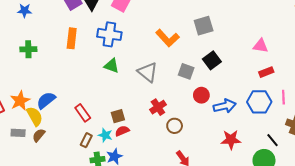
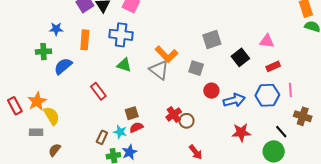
blue star: (24, 11) -> (56, 29), moved
gray square: (204, 26) -> (212, 40), moved
orange L-shape: (167, 38) -> (166, 54), moved
black square: (212, 60) -> (240, 57), moved
blue semicircle: (46, 100) -> (63, 66), moved
red cross: (158, 107) -> (174, 114), moved
red rectangle: (83, 113) -> (98, 91), moved
brown semicircle: (39, 135) -> (55, 150), moved

